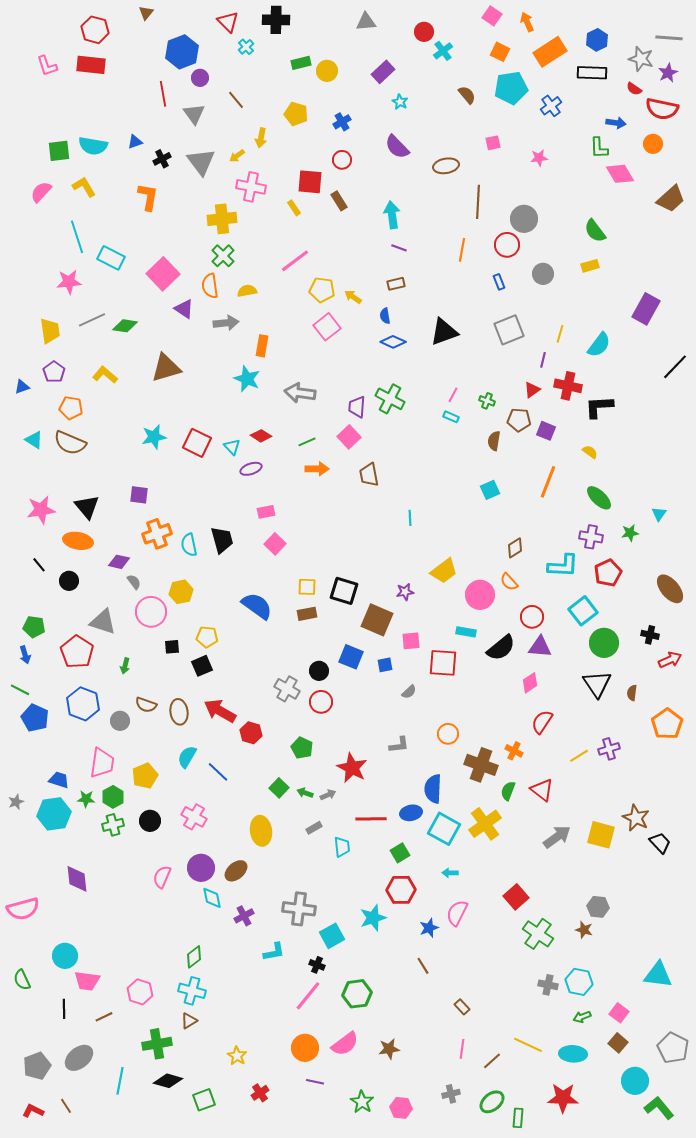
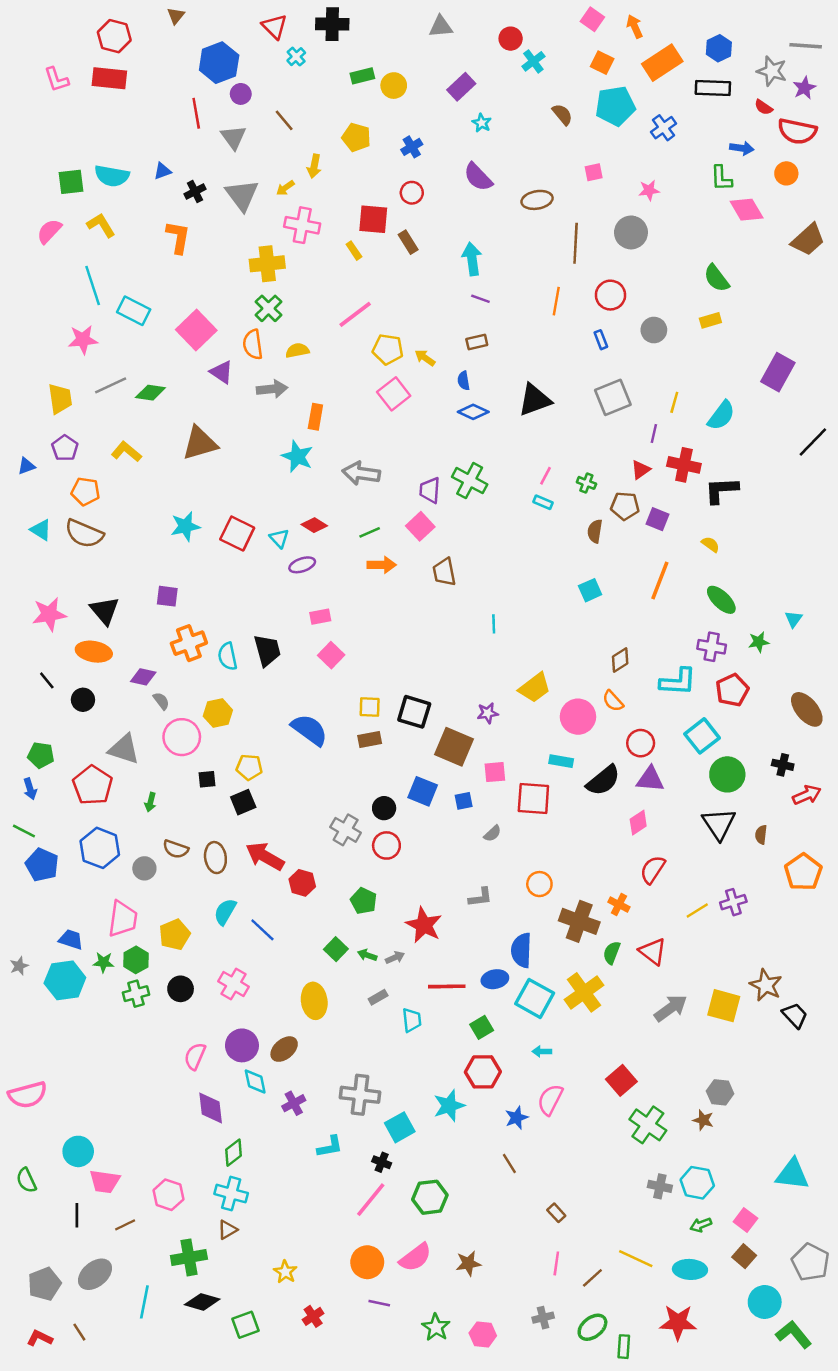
gray circle: (524, 219) -> (631, 232), moved
purple diamond: (77, 879) -> (211, 1108), moved

